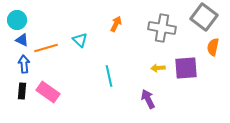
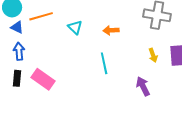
orange arrow: (116, 24) -> (111, 30), moved, turned -119
orange line: (46, 48) -> (41, 16), moved
yellow arrow: (158, 68) -> (153, 55), turned -104

